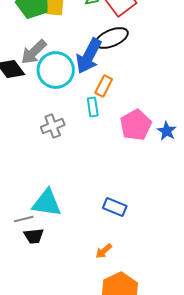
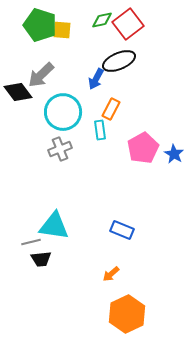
blue arrow: (89, 56) -> (96, 79), size x0.6
cyan circle: (56, 70) -> (63, 112), moved

